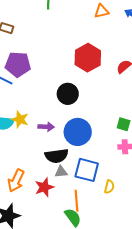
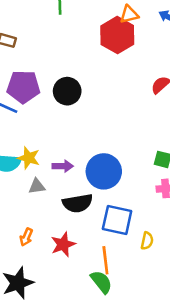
red hexagon: (88, 58) -> (117, 35), moved
black circle: (68, 94) -> (67, 91), moved
gray triangle: (61, 172) -> (37, 186), moved
orange arrow: (16, 181) -> (26, 237), size x0.6

